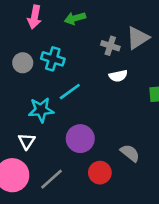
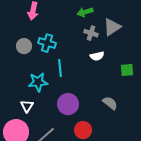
green arrow: (75, 18) -> (85, 12), moved
cyan line: (70, 92) -> (60, 68), turned -60
gray semicircle: (130, 153) -> (110, 103), moved

